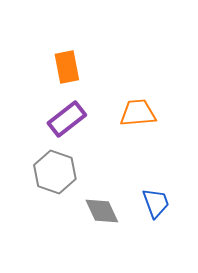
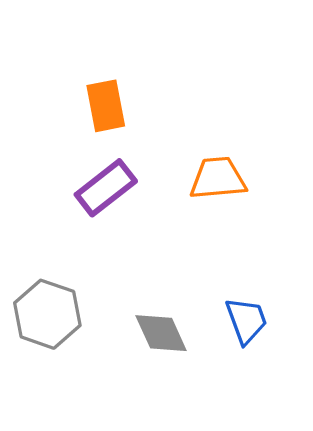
gray hexagon: (55, 172) -> (47, 314), moved

